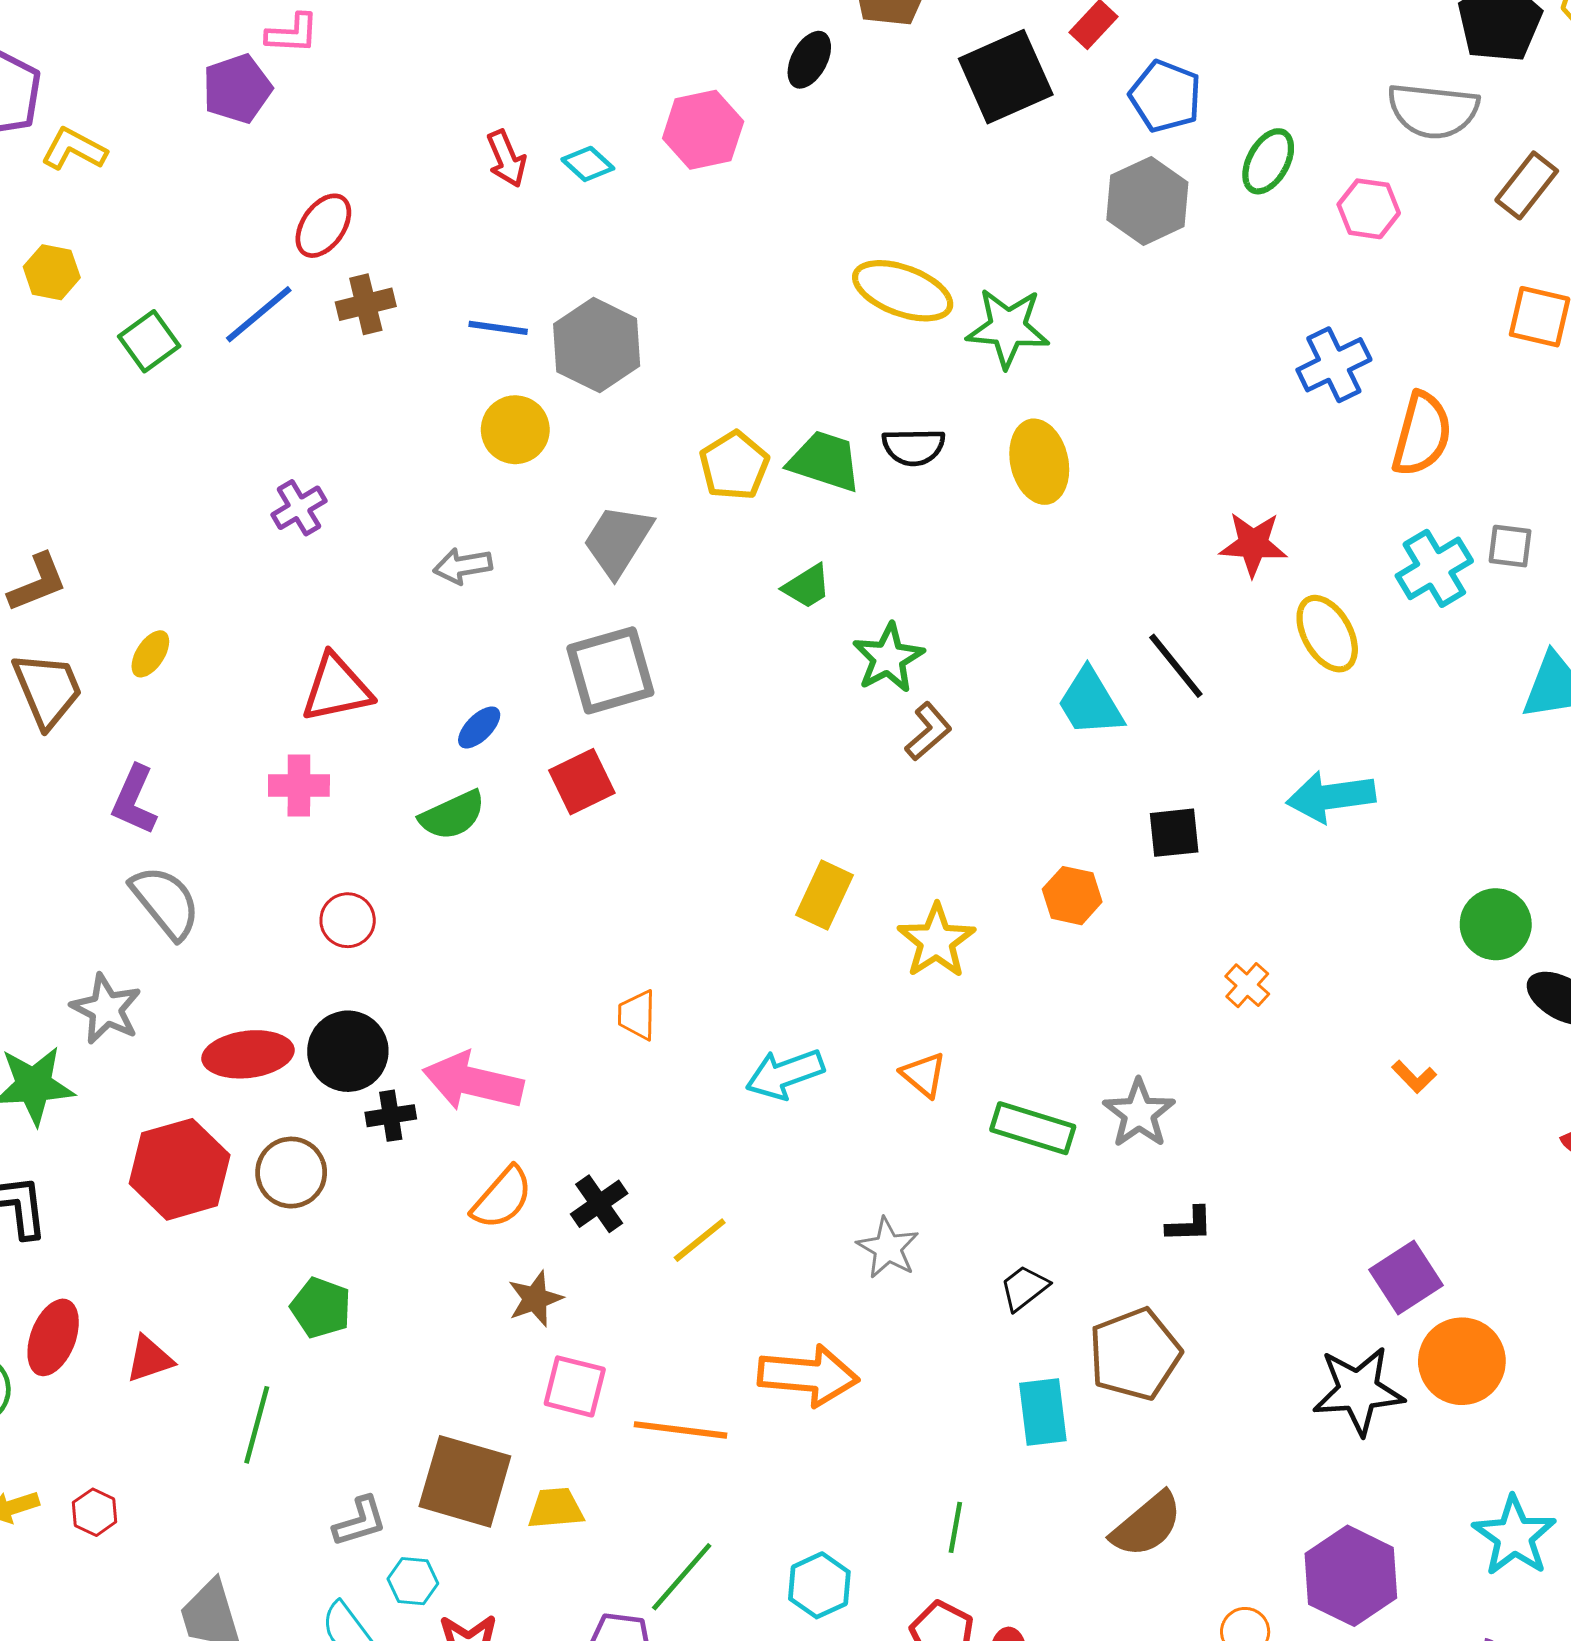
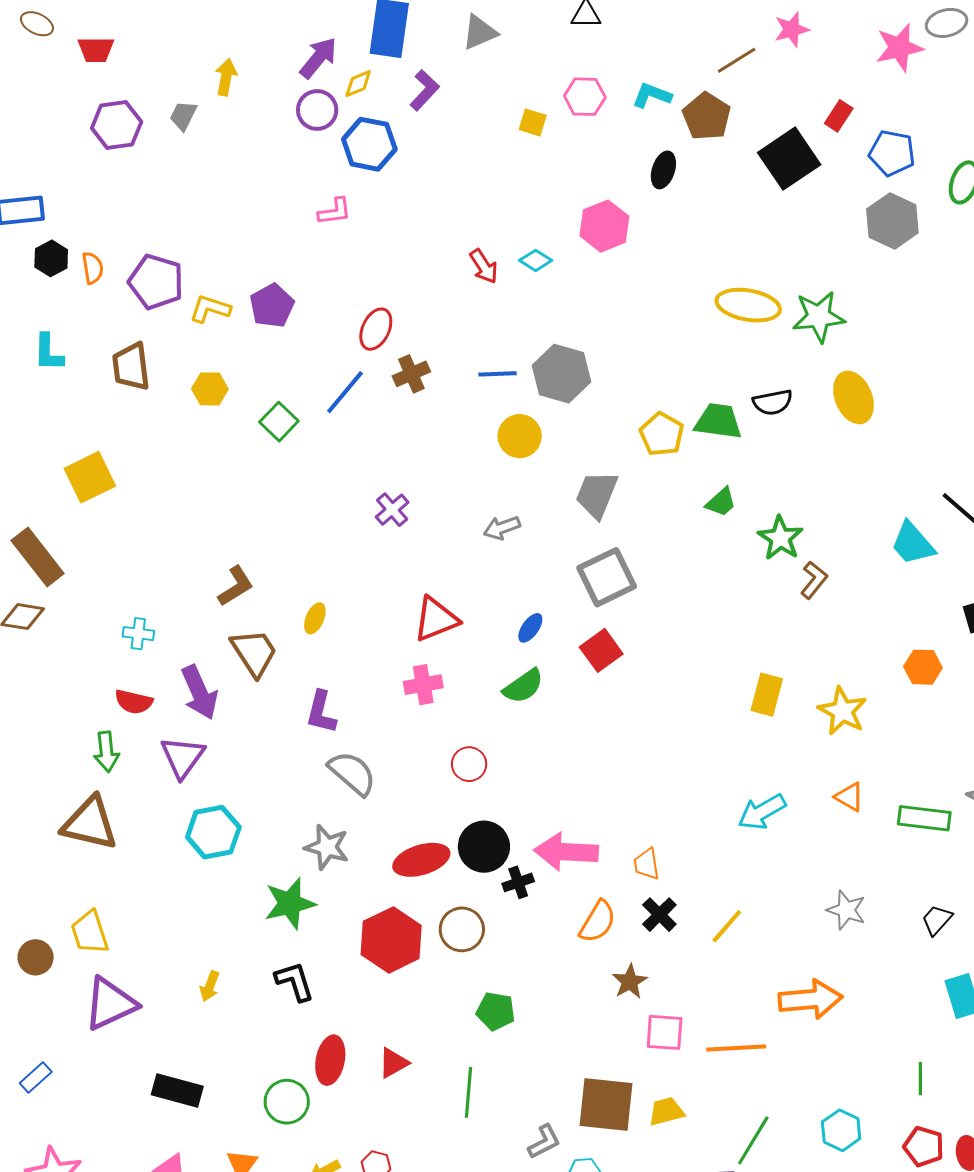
purple pentagon: (237, 89) -> (272, 306), moved
orange trapezoid: (637, 1015) -> (647, 864), moved

